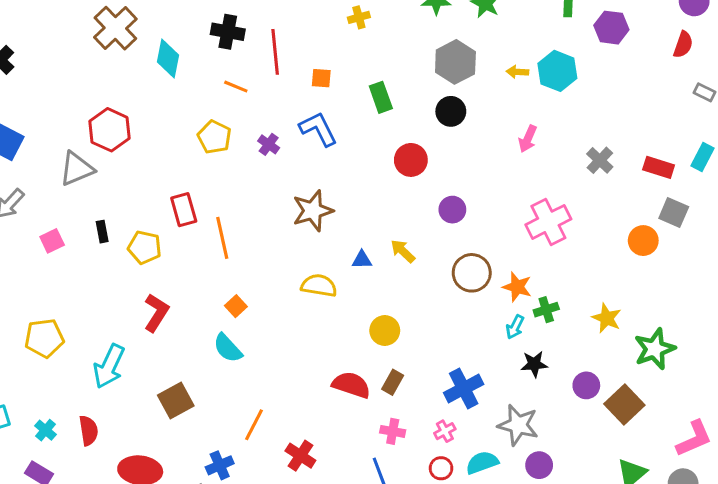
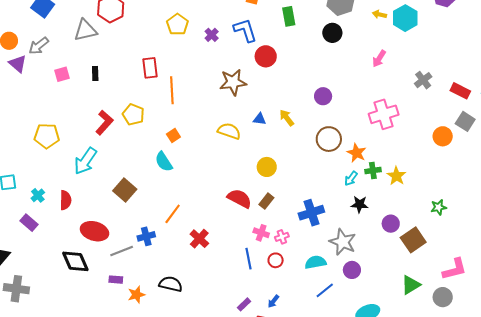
red circle: (411, 160) -> (266, 56), moved
yellow pentagon: (145, 247) -> (133, 114), moved
red L-shape: (156, 313) -> (104, 123), moved
yellow star: (607, 318) -> (396, 176), moved
green star: (655, 349) -> (439, 207), size x0.6
brown square: (176, 400) -> (125, 190), turned -30
pink cross: (445, 431) -> (282, 237), moved
red circle: (441, 468) -> (276, 260), moved

